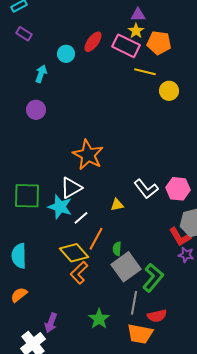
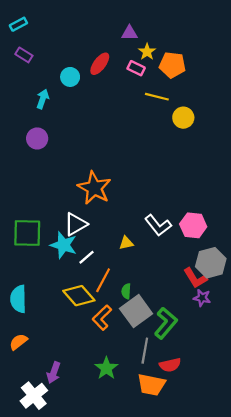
purple triangle: (138, 15) -> (129, 33), moved
pink rectangle: (126, 46) -> (136, 68), size x0.6
orange L-shape: (79, 273) -> (102, 318), moved

